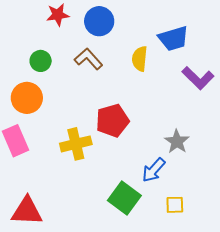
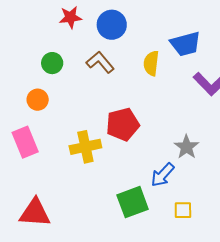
orange circle: (27, 98) -> (38, 100), size x0.7
green square: (124, 198) -> (133, 202), turned 32

